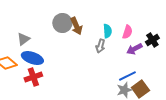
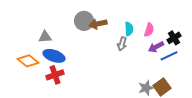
brown arrow: (76, 26) -> (98, 24), turned 102
gray triangle: (23, 39) -> (45, 37), turned 32
blue line: (127, 76) -> (169, 56), moved

